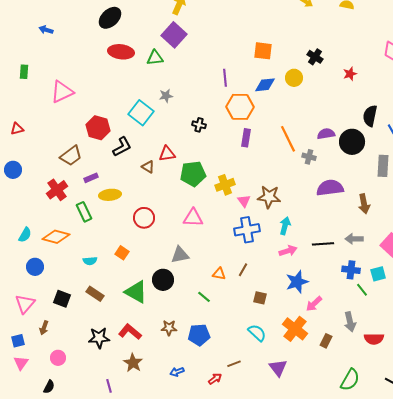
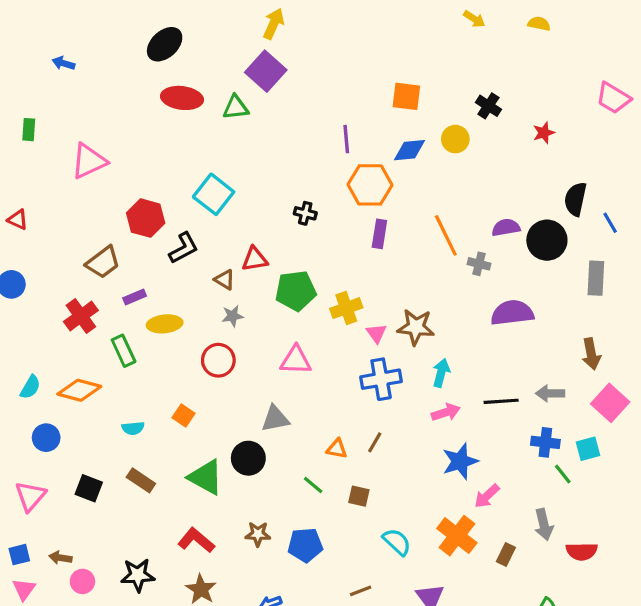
gray star: (166, 96) -> (233, 316), moved
red triangle: (17, 129) -> (18, 220), turned 40
brown arrow: (364, 204) -> (591, 354), moved
brown square: (260, 298) -> (359, 496), moved
brown arrow: (44, 328) -> (60, 558), moved, turned 80
black star: (99, 338) -> (138, 575), moved

